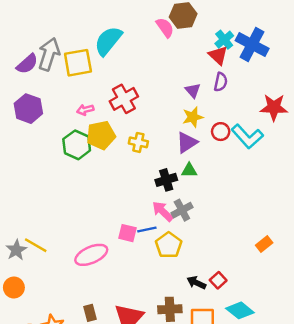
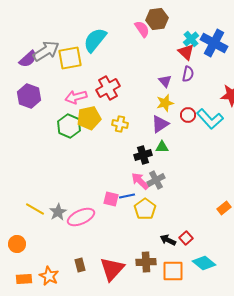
gray arrow: (49, 54) -> (46, 51), turned 40
pink arrow: (85, 110) -> (76, 97), size x1.5
gray star: (16, 250) -> (58, 212), moved

